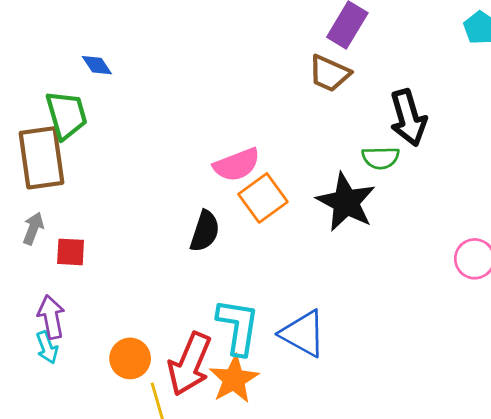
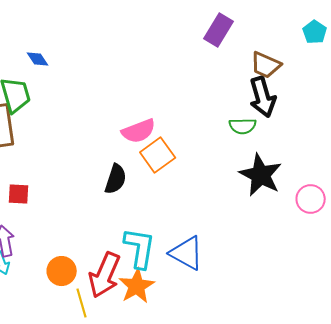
brown trapezoid: (329, 73) -> (266, 65), moved
black star: (346, 202) -> (261, 175), moved

